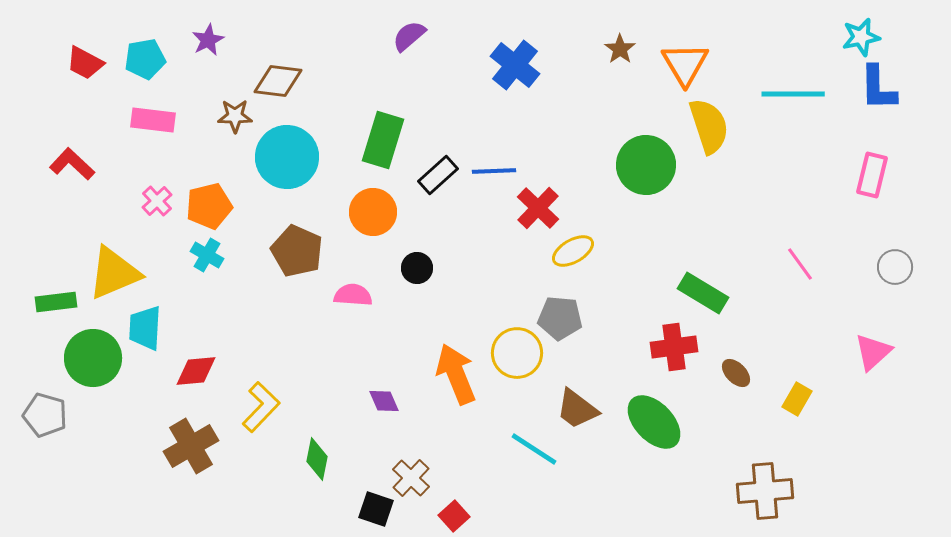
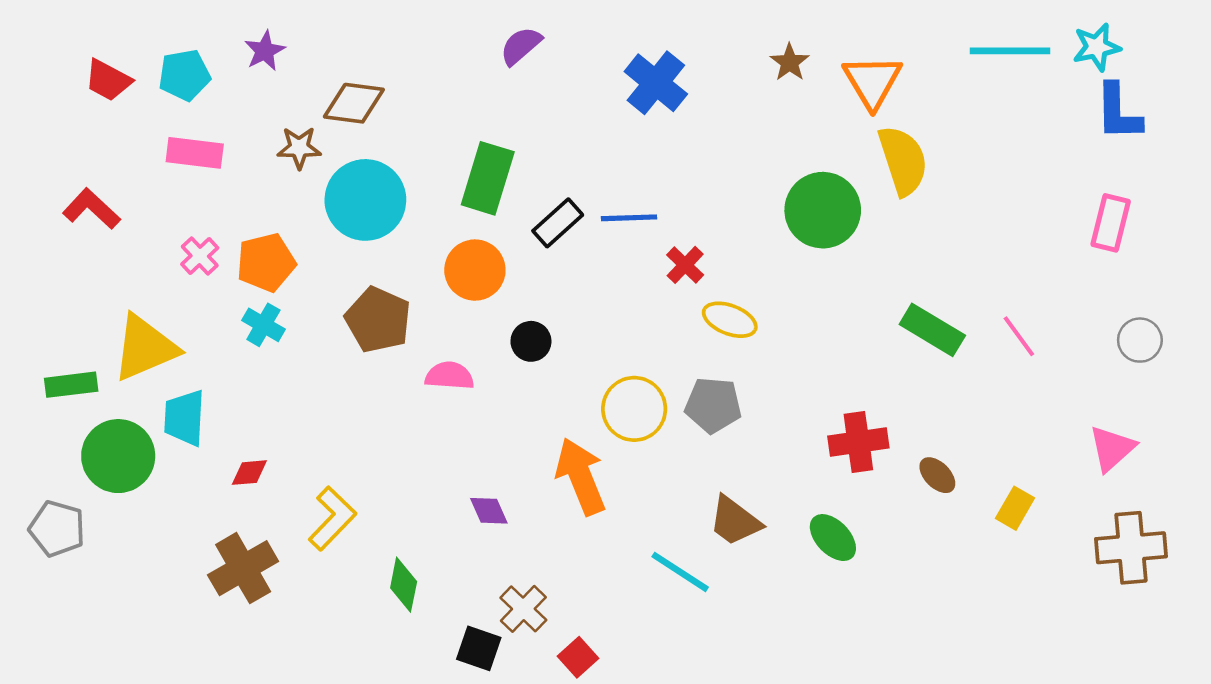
cyan line: (793, 94) -> (1010, 51), moved
red cross: (538, 208) -> (685, 265), size x0.7
yellow ellipse: (573, 251) -> (730, 320), turned 51
green rectangle: (703, 293) -> (932, 330), moved
yellow circle: (517, 353) -> (634, 409), moved
red diamond: (196, 371) -> (249, 473), size x0.7
green ellipse: (654, 422) -> (833, 538), size x0.7
brown cross: (765, 491) -> (1131, 548), moved

